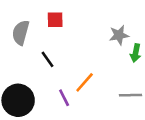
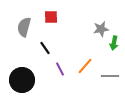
orange line: (85, 82) -> (85, 66), moved
purple line: (64, 98) -> (60, 69), moved

